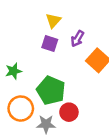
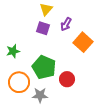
red circle: (69, 112) -> (67, 79), moved

